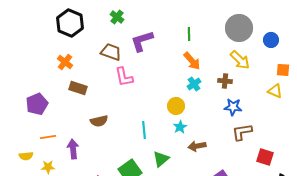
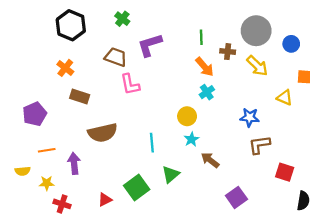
brown cross: (225, 81) -> (228, 52), moved
yellow triangle: (275, 91) -> (285, 98), moved
brown semicircle: (99, 121) -> (103, 133), size x1.5
brown arrow: (197, 146) -> (210, 160), turned 48

